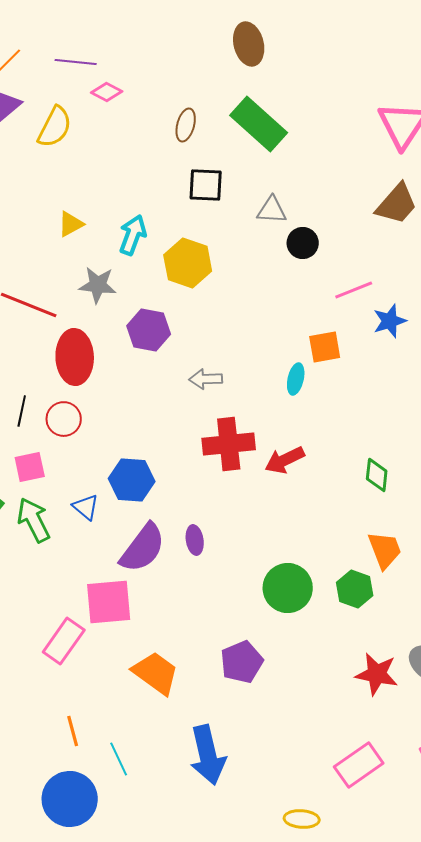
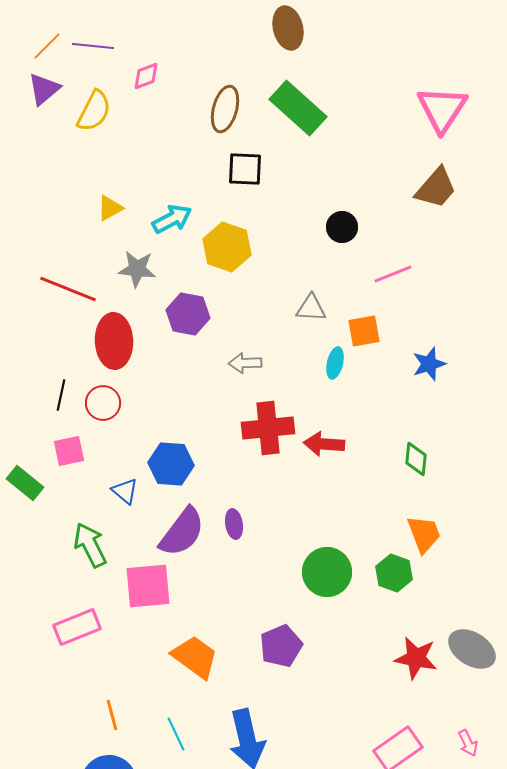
purple line: (76, 62) -> (93, 46), moved
pink diamond: (107, 92) -> (146, 76), turned -48
brown ellipse: (186, 125) -> (225, 109), size x1.4
gray triangle: (272, 210) -> (311, 308), moved
cyan arrow: (133, 235) -> (172, 219), turned 42
blue star: (390, 321) -> (429, 364), moved
red arrow: (285, 460) -> (324, 444), turned 30
green arrow: (34, 520) -> (90, 545), moved
pink rectangle: (64, 641) -> (77, 627), moved, turned 33
cyan line: (119, 759) -> (176, 734), moved

